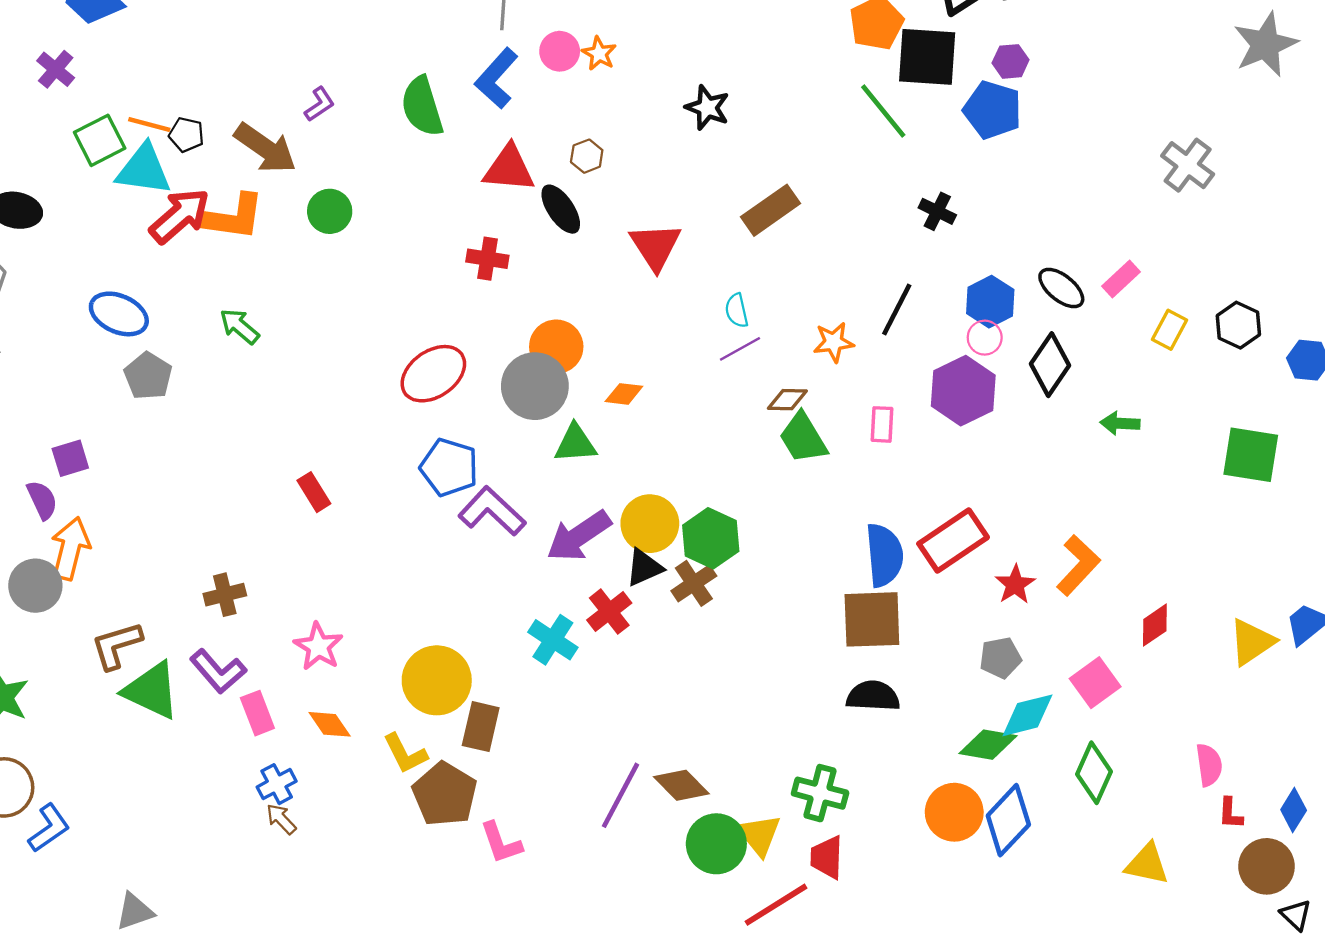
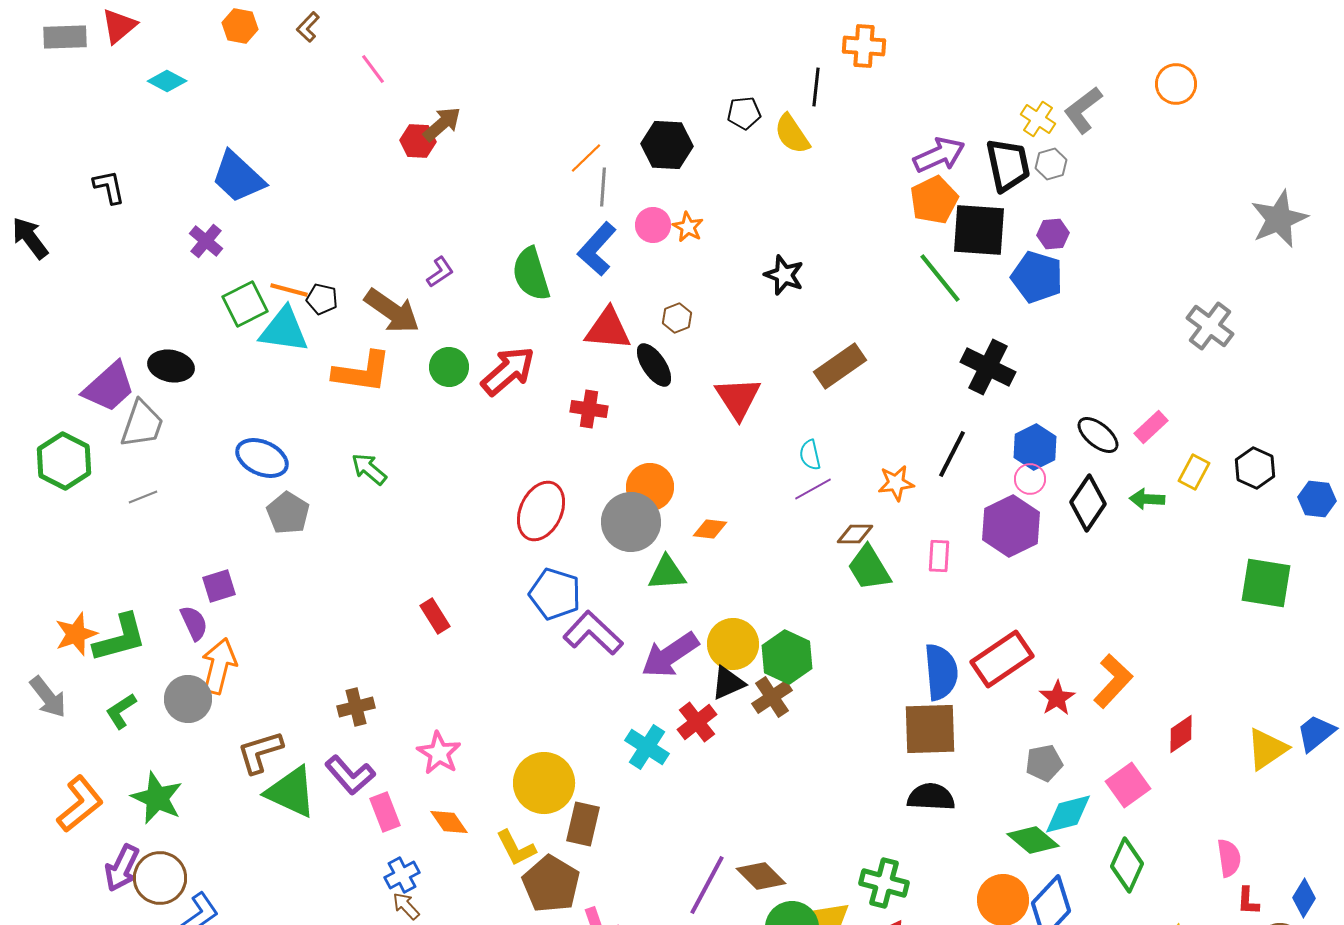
black cross: (937, 211) -> (988, 367), size x1.6
red arrow: (180, 216) -> (508, 371), moved
red ellipse: (433, 374) -> (541, 511), turned -30
green arrow: (1120, 423) -> (1147, 499), moved
green diamond: (988, 745) -> (1033, 840), turned 30

